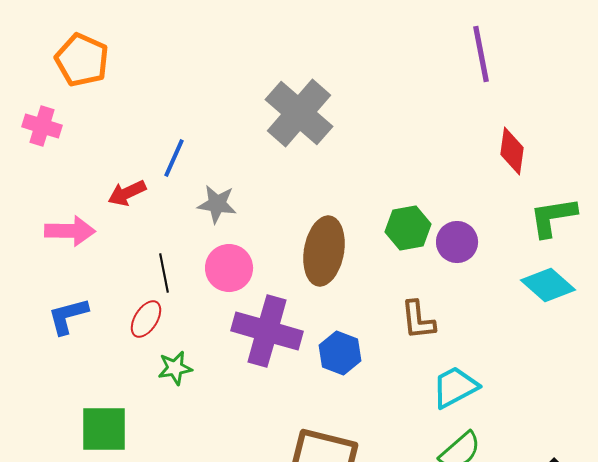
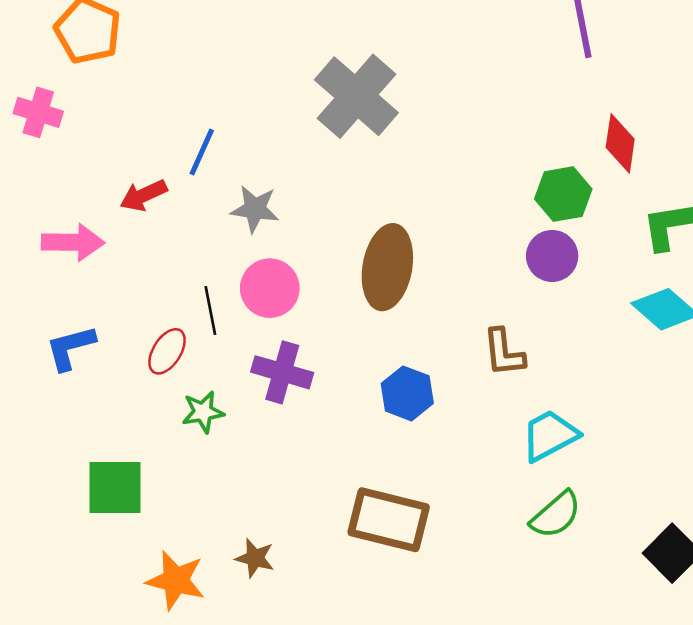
green hexagon: (408, 228) -> (563, 194), moved
black line: (164, 273) -> (210, 310), moved
purple cross: (267, 331) -> (282, 372), moved, size x0.7

